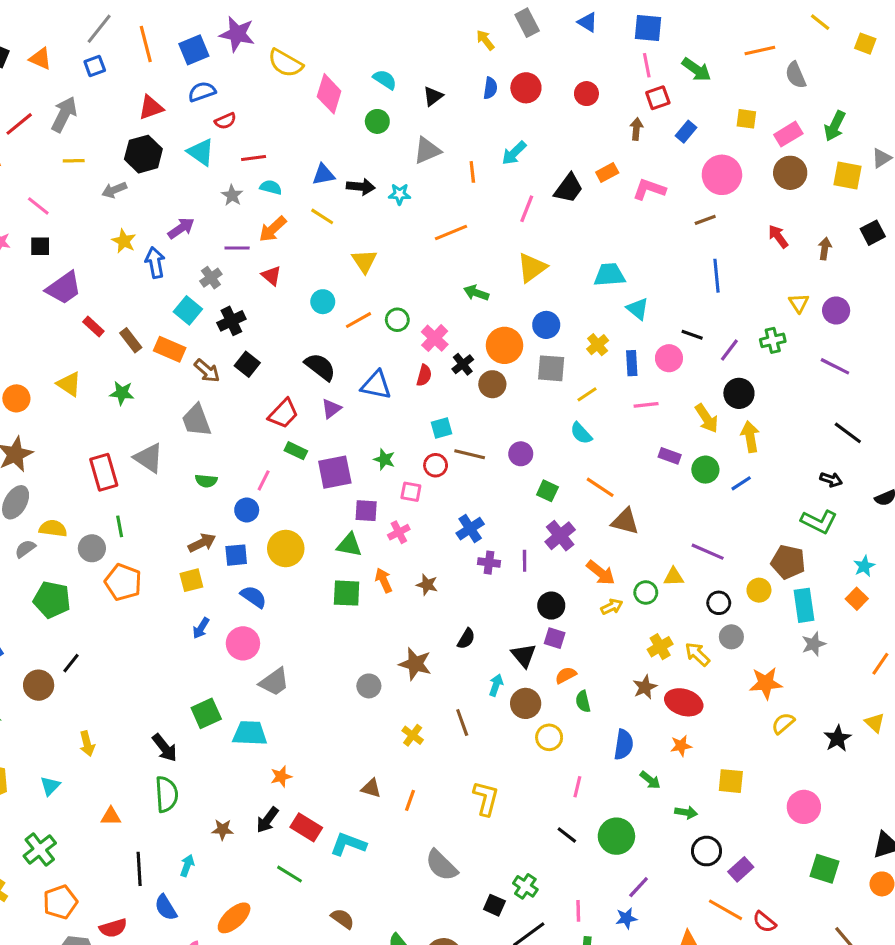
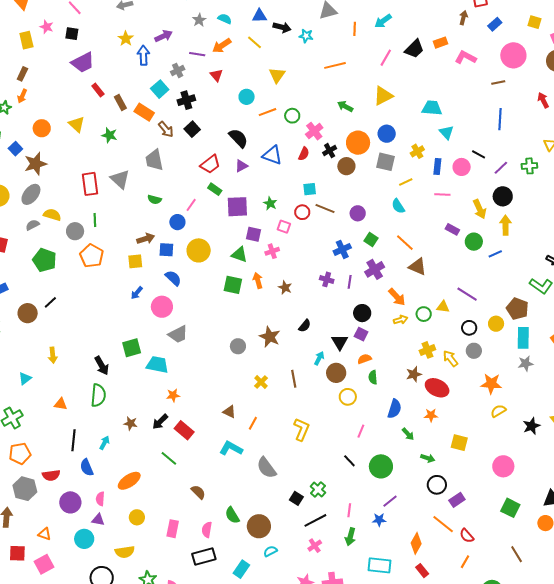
blue cross: (470, 529) -> (342, 249), moved
cyan L-shape: (348, 844) -> (231, 448), moved

